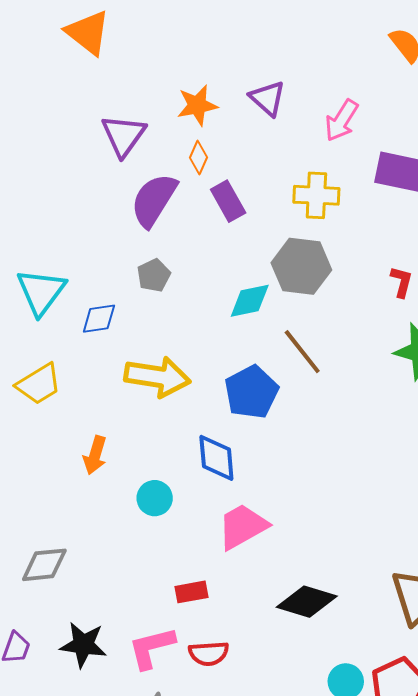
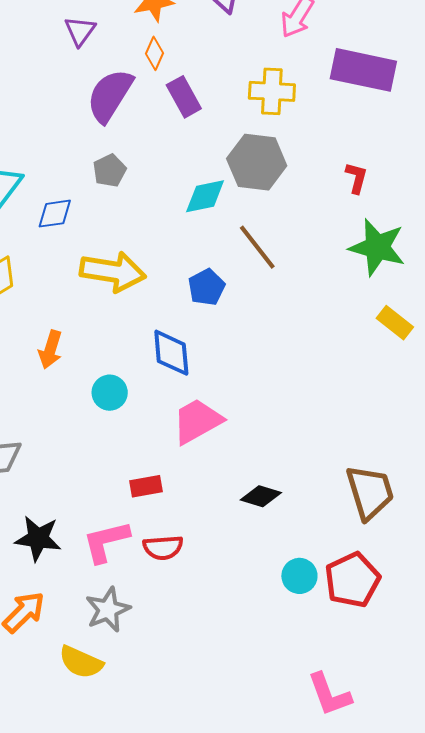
purple triangle: (124, 135) -> (80, 31), size x0.7
blue pentagon: (251, 392) -> (207, 287), size x0.7
black diamond: (307, 602) -> (261, 496), size x0.7

